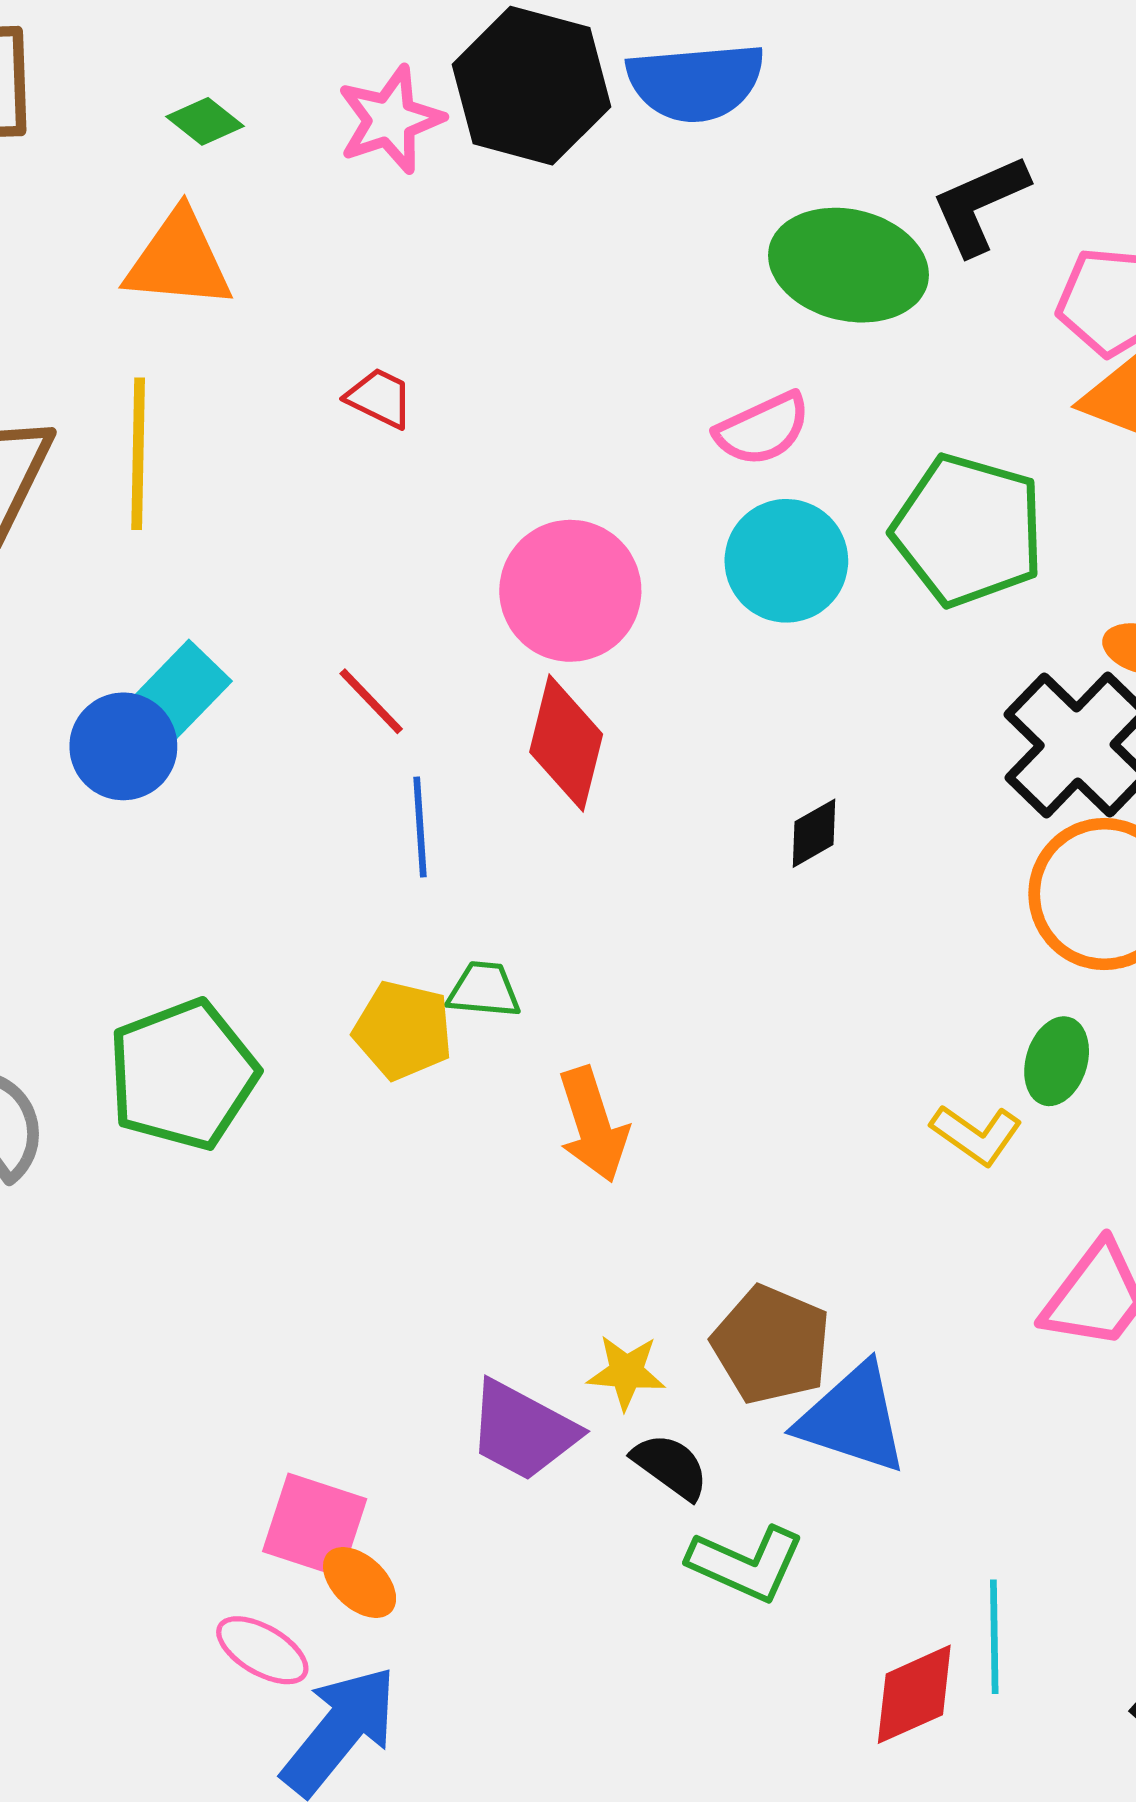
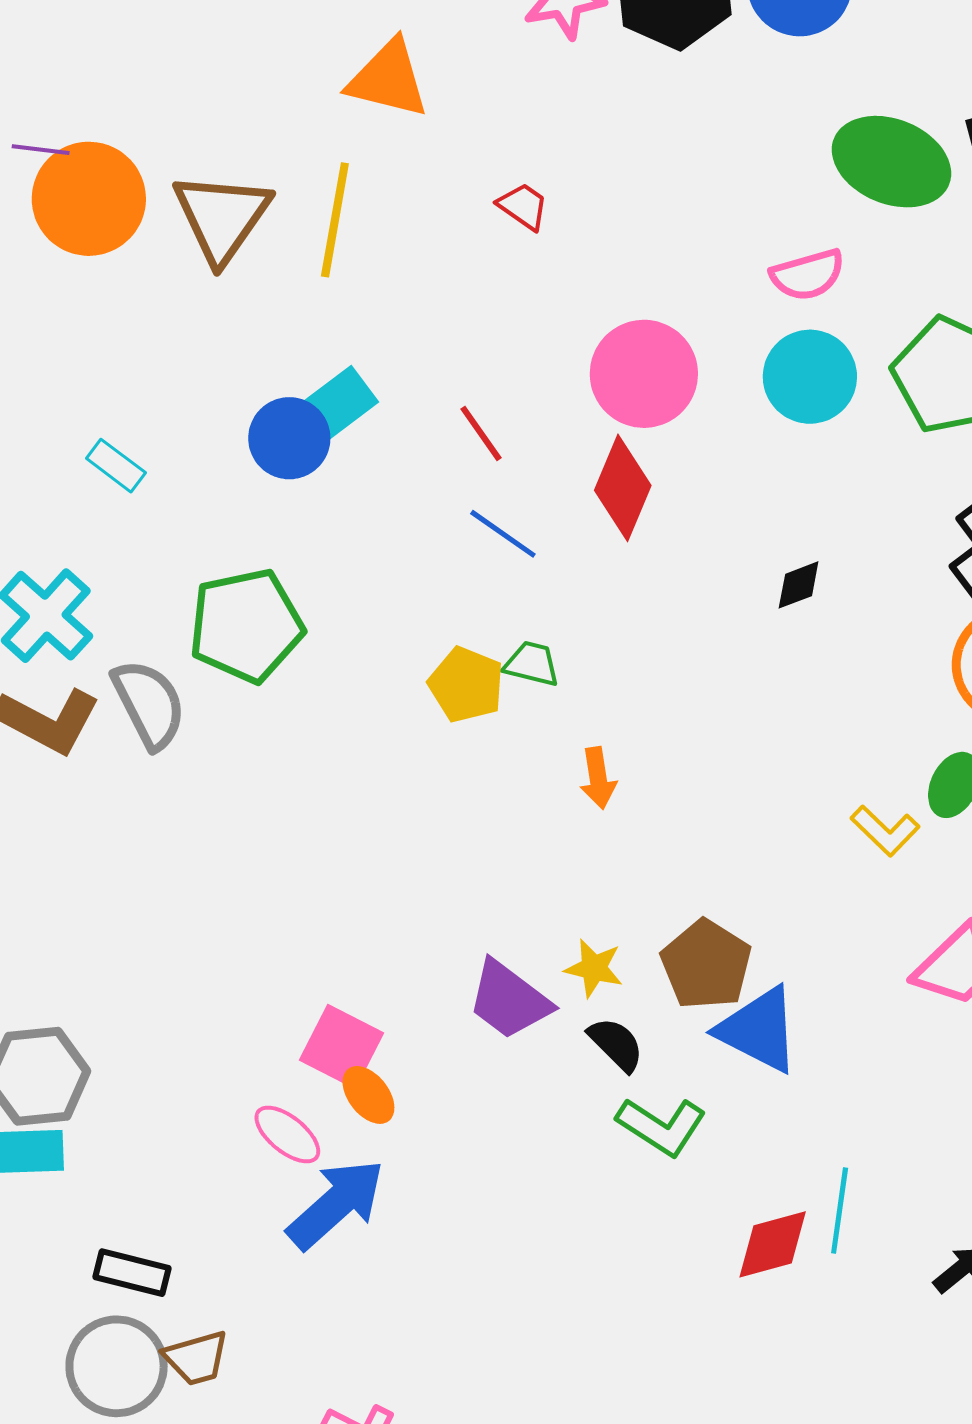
blue line: (420, 827) -> (503, 534), turned -60
green pentagon: (183, 1075) -> (246, 626), moved
orange arrow: (593, 1125) -> (598, 778), size x0.7

